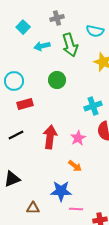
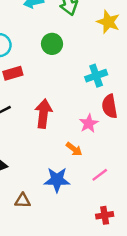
pink star: (78, 138) -> (89, 123), moved
pink line: (76, 209) -> (100, 175), moved, turned -40

